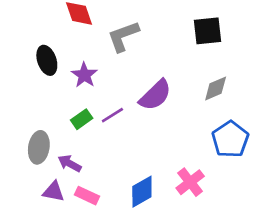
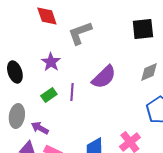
black ellipse: (47, 60) -> (15, 72), moved
purple line: (112, 115) -> (72, 92), turned -54

